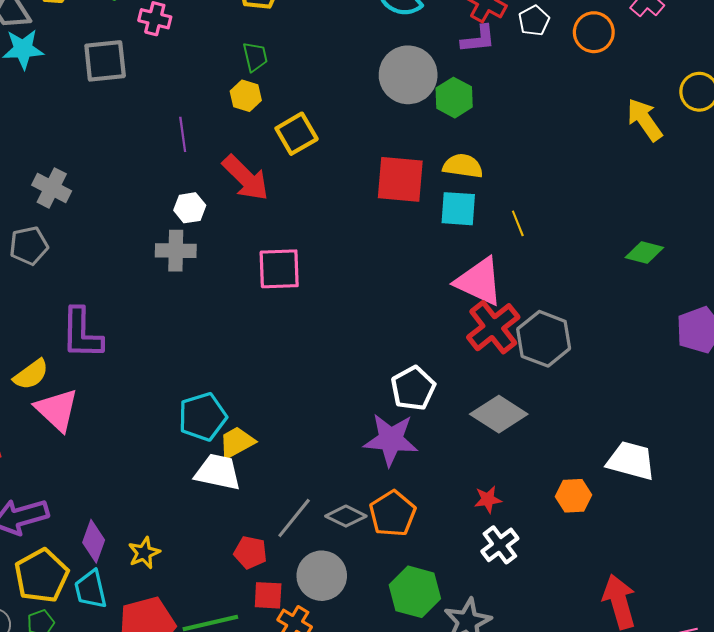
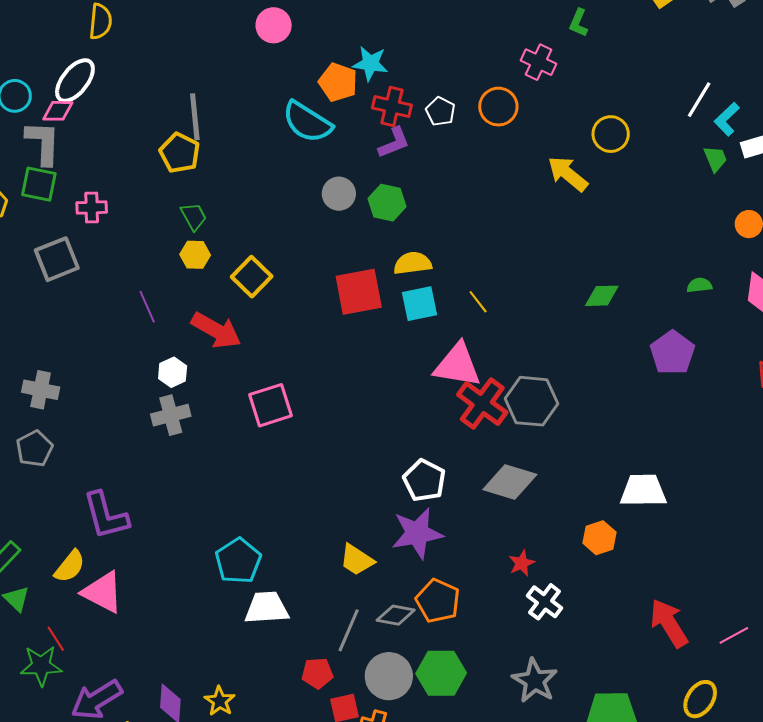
gray circle: (408, 75) -> (339, 194), size x0.6
yellow trapezoid: (237, 442) -> (357, 560), moved, turned -102
green hexagon: (415, 592) -> (441, 673), moved

